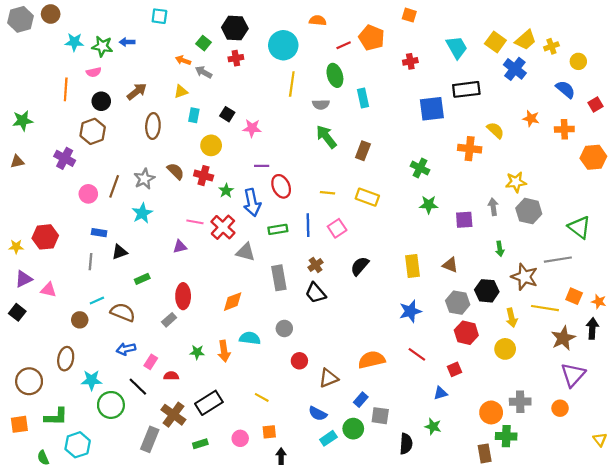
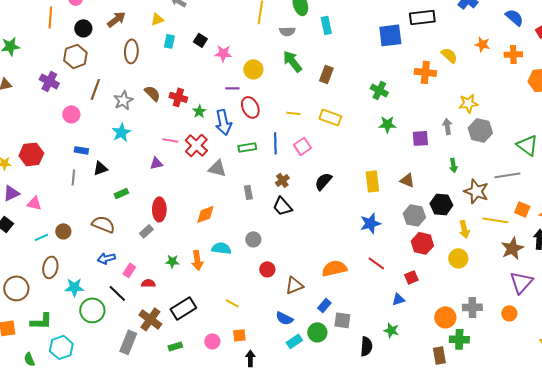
yellow circle: (211, 145) -> (253, 69), moved
brown line: (114, 186) -> (95, 89), moved
gray rectangle: (279, 278) -> (248, 192), size x0.6
cyan line: (97, 300) -> (41, 237), moved

